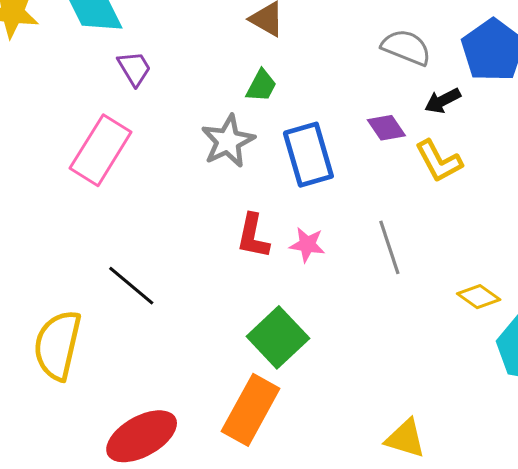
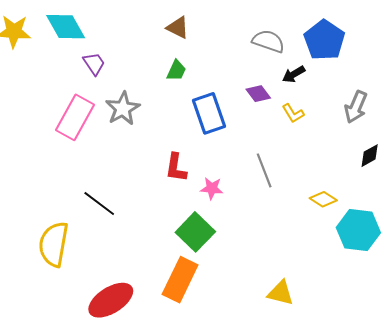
gray star: (228, 141) -> (123, 109), moved
yellow L-shape: (439, 161) -> (293, 113), size x0.7
pink star: (307, 245) -> (212, 188), moved

